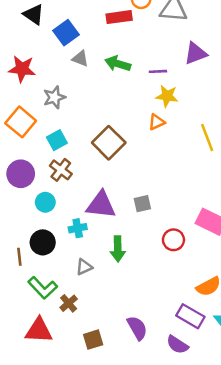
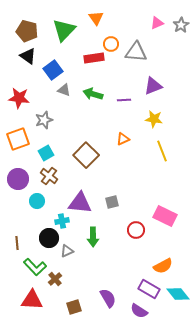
yellow star: (167, 96) -> (154, 119), moved
orange square: (21, 122) -> (18, 139), turned 30
black circle: (43, 242) -> (49, 238), moved

